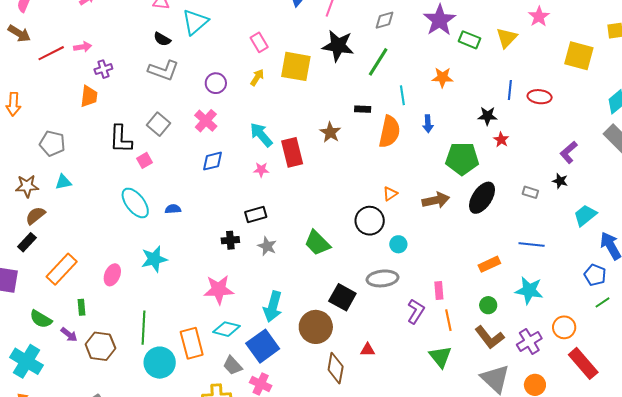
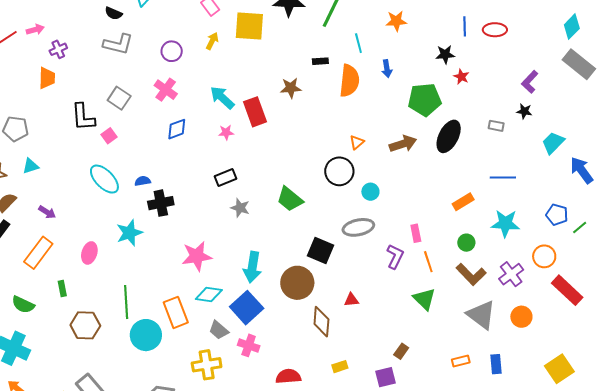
brown star: (330, 132) -> (291, 88), turned -30
black cross: (230, 240) -> (161, 203), moved, size x1.4
blue pentagon: (595, 275) -> (557, 215), moved
purple arrow: (69, 335) -> (47, 212), moved

